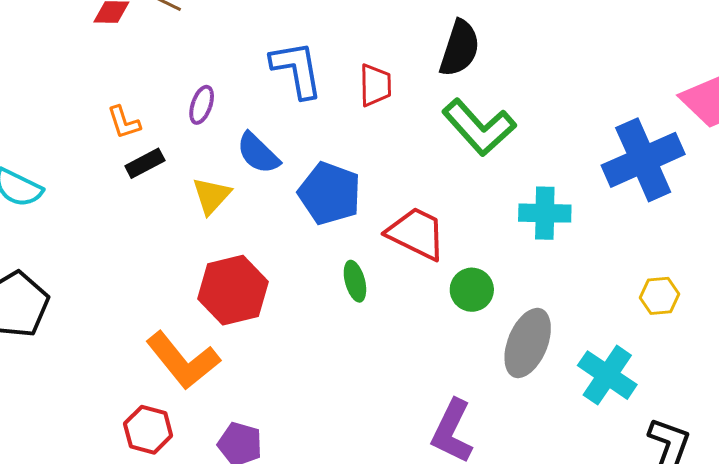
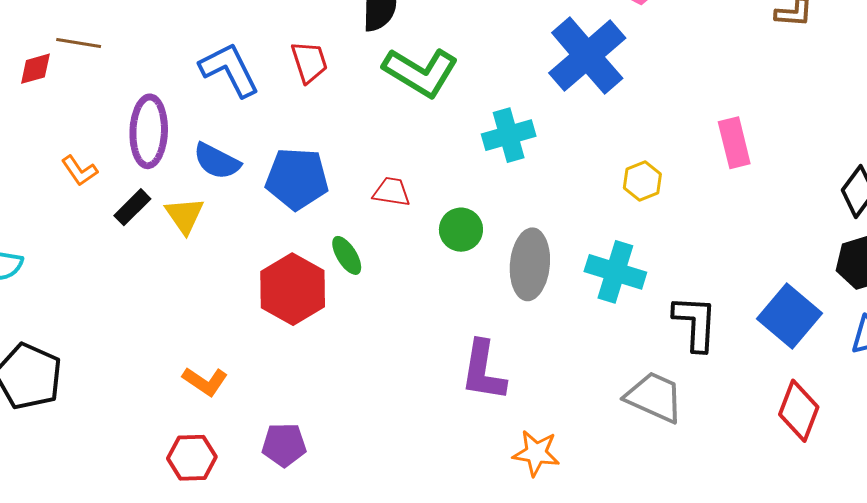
purple ellipse: (202, 105) -> (149, 131), size x1.8
black rectangle: (145, 163) -> (132, 207), moved
red trapezoid: (416, 233) -> (392, 192), size x0.6
red hexagon: (233, 290) -> (293, 289), moved
orange L-shape: (183, 360) -> (205, 381), size x0.6

